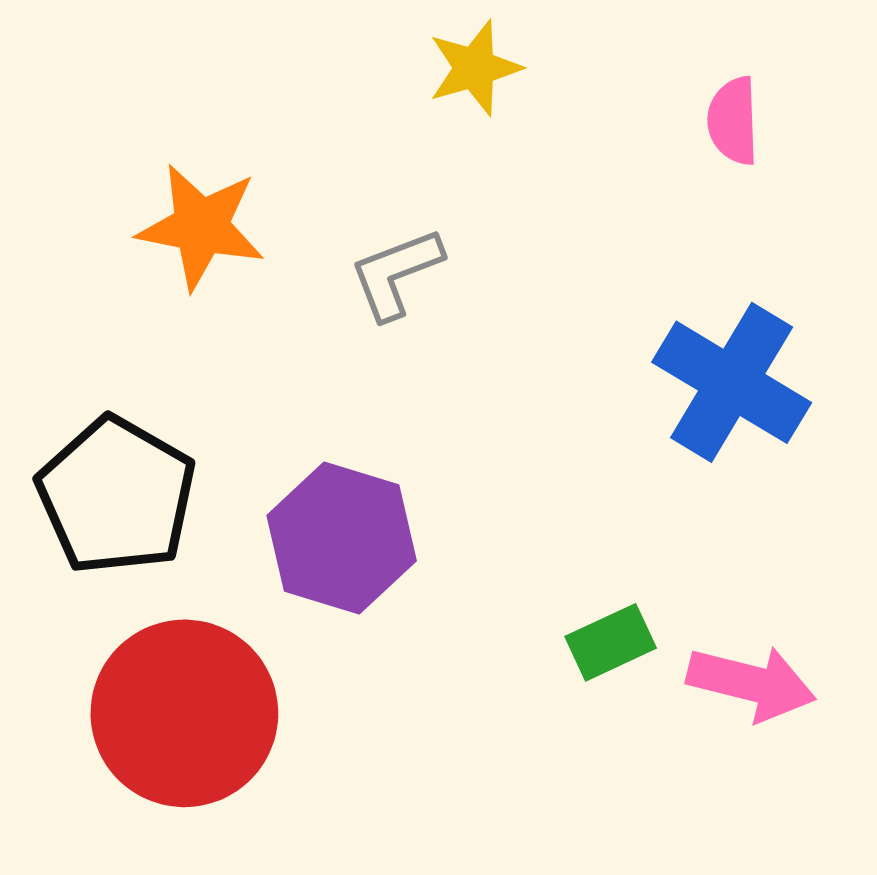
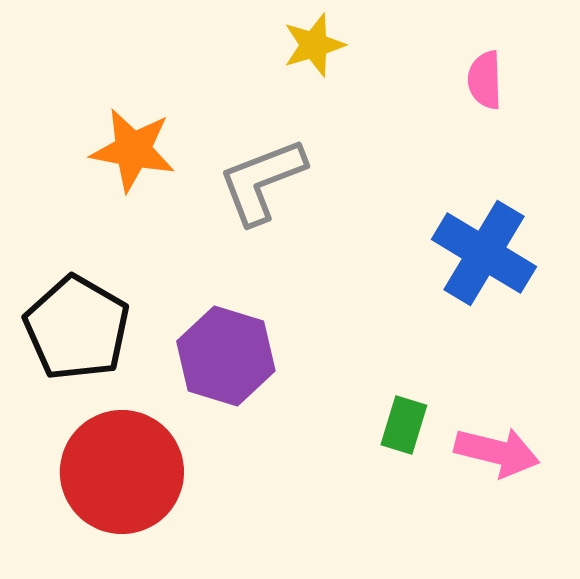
gray L-shape: (396, 273) -> (262, 181), size x1.4
green rectangle: (611, 642) -> (404, 425), turned -48

